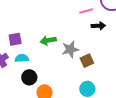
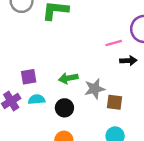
brown square: (87, 61) -> (115, 102), turned 32
black circle: (29, 77) -> (64, 108), moved

